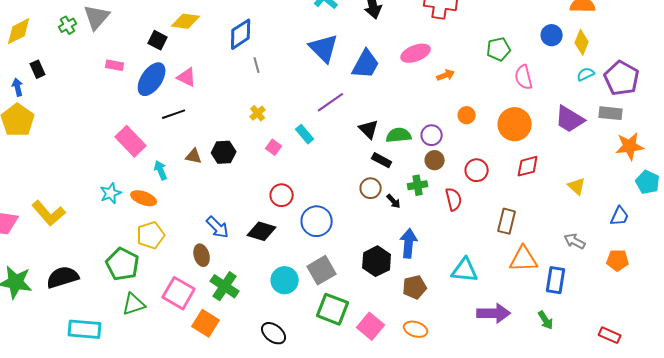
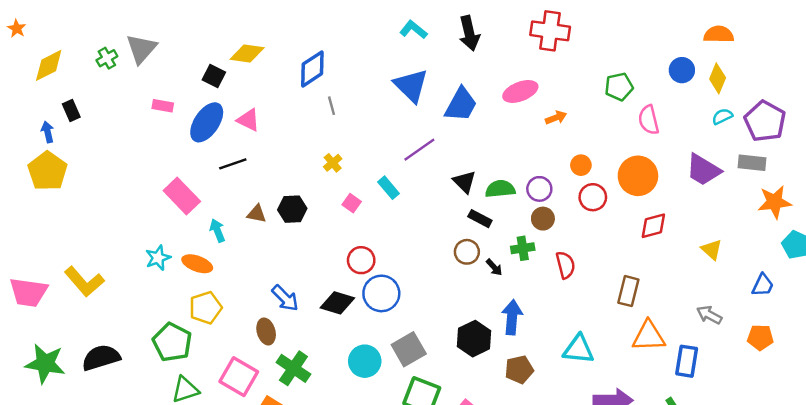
red circle: (477, 170) -> (593, 197), moved
blue circle: (317, 221) -> (381, 293), moved

